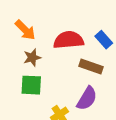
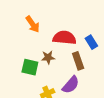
brown star: (32, 58) -> (48, 57), moved
brown rectangle: (91, 66) -> (78, 61), turned 42

